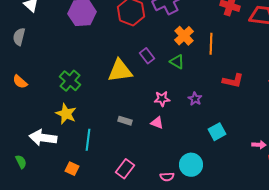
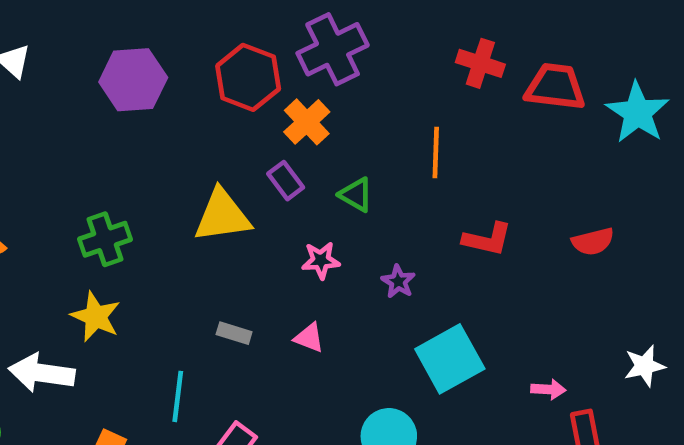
orange cross: (184, 36) -> (307, 122), moved
green cross: (70, 81) -> (105, 239), turned 30
pink star: (162, 99) -> (321, 260), moved
cyan square: (217, 132) -> (450, 359), size x1.6
cyan line: (88, 140) -> (178, 396), moved

